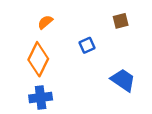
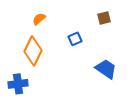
blue cross: (41, 98) -> (18, 84), moved

